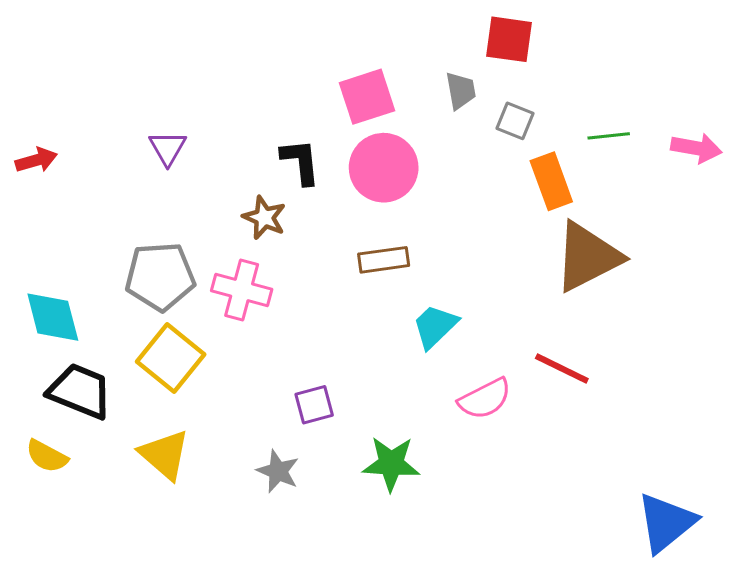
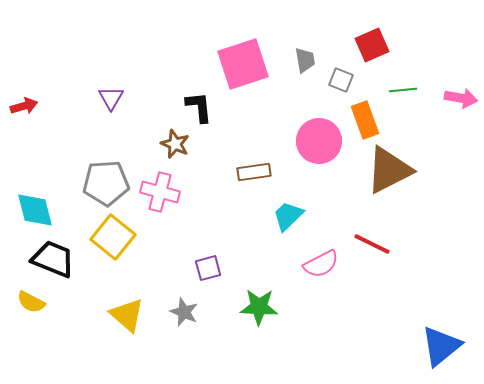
red square: (509, 39) -> (372, 45), moved, turned -32
pink square: (367, 97) -> (243, 64), size x1.4
pink circle: (384, 168) -> (319, 141), moved
yellow triangle: (165, 455) -> (127, 315), moved

